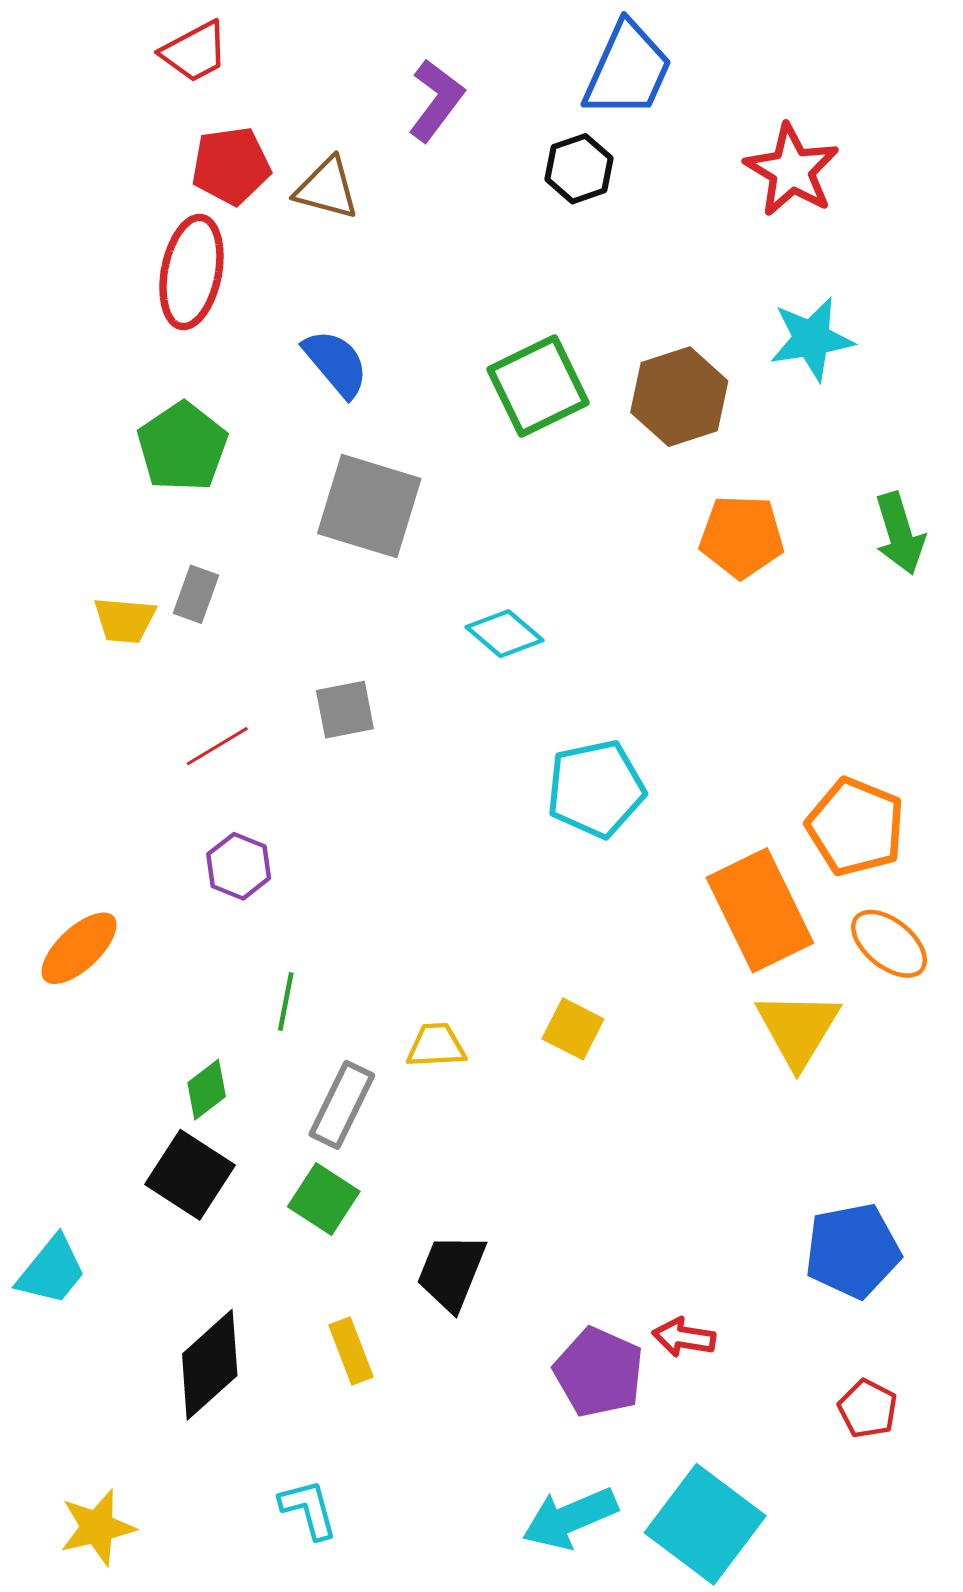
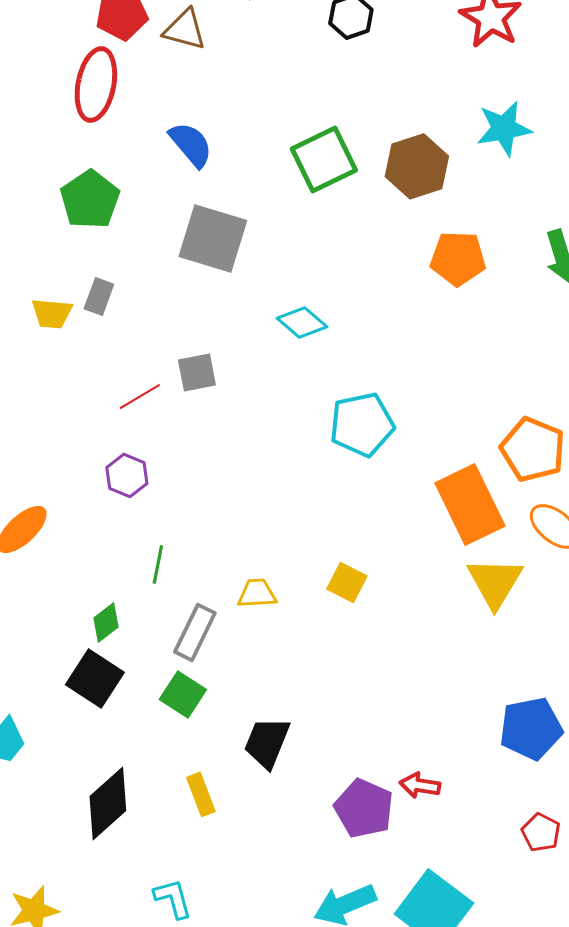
red line: (217, 746) -> (140, 396), moved

